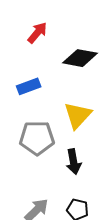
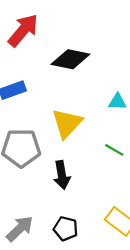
red arrow: (37, 33) -> (23, 30), size x1.4

